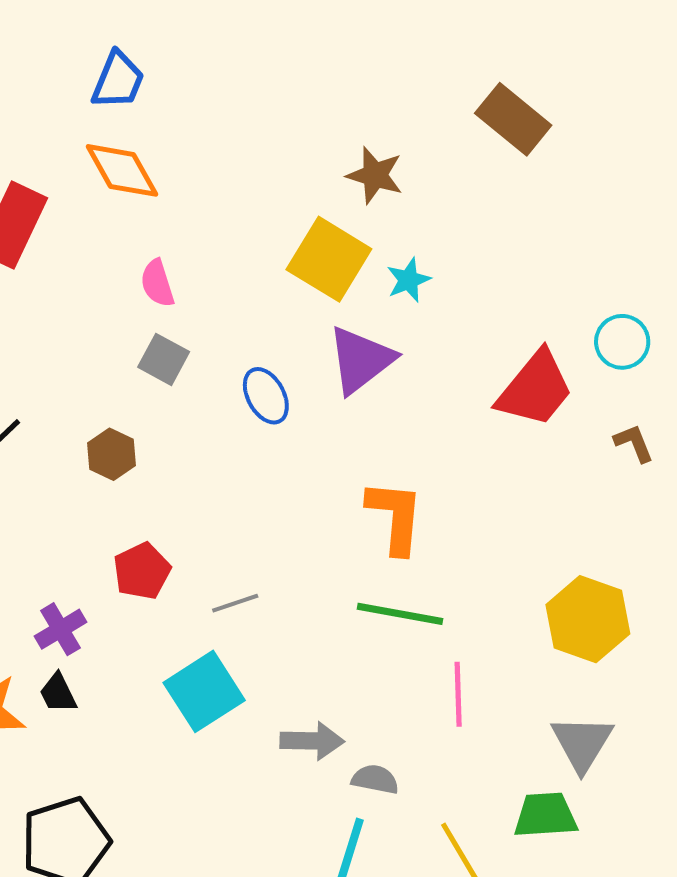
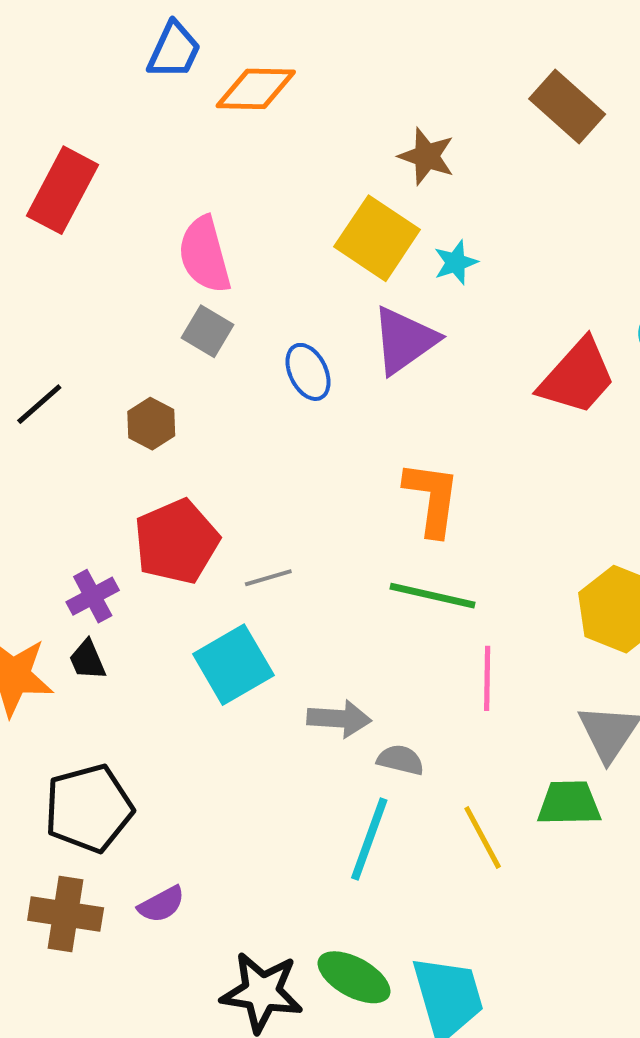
orange diamond: (122, 170) -> (256, 89), moved, turned -62
pink semicircle: (157, 283) -> (205, 255), size x1.6
red pentagon: (142, 571) -> (176, 542), size x1.5

